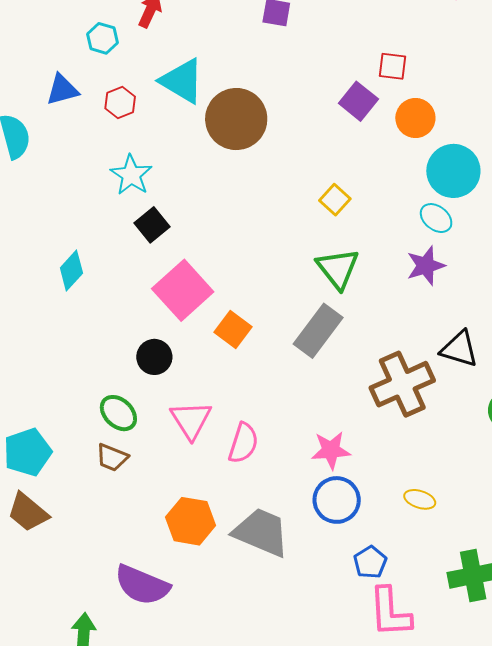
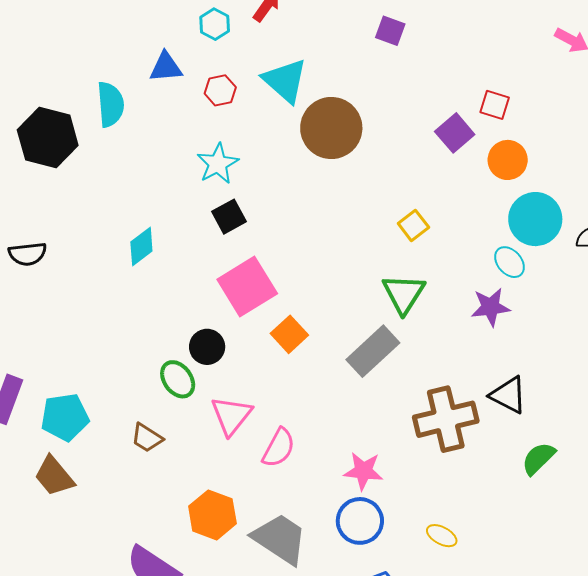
green ellipse: (118, 413) -> (178, 379), moved

